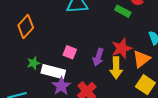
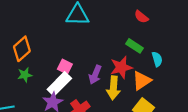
green rectangle: (123, 11) -> (134, 46), moved
orange diamond: (26, 27) -> (22, 49), moved
white rectangle: (53, 72) -> (59, 84), moved, turned -65

